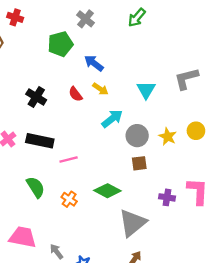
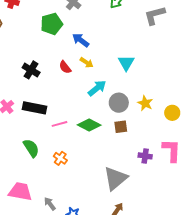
gray L-shape: (186, 79) -> (155, 15), moved
yellow circle: (196, 131) -> (172, 113), moved
green diamond: (107, 191) -> (89, 125), moved

